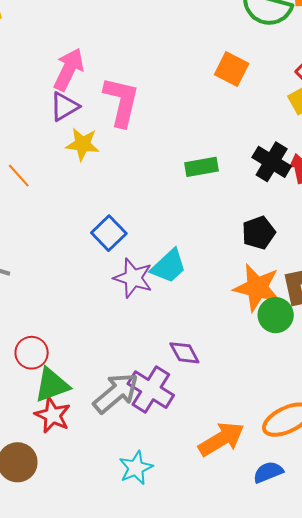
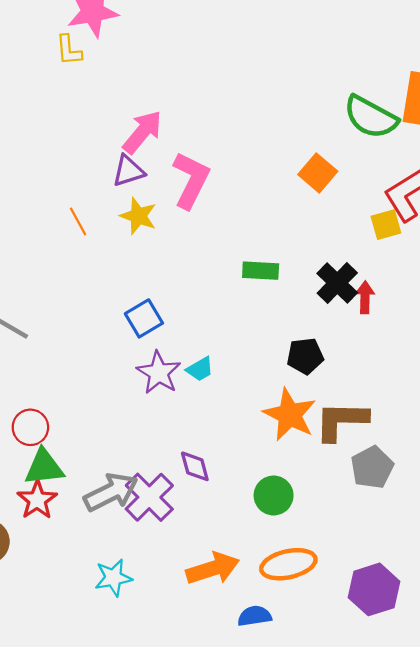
orange line: (19, 176) -> (78, 221), moved
cyan trapezoid: (169, 266) -> (200, 369), size x0.7
green circle: (276, 315) -> (274, 495), moved

